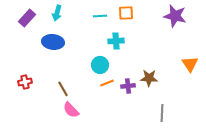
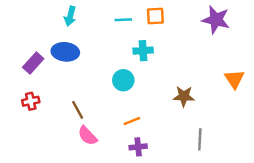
purple rectangle: (27, 18) -> (33, 63), moved
orange line: (107, 83) -> (132, 121), moved
purple cross: (128, 86) -> (138, 147), moved

